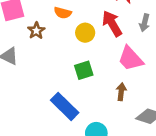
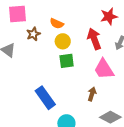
yellow circle: (85, 33) -> (63, 41), moved
green square: (84, 70) -> (67, 61), moved

